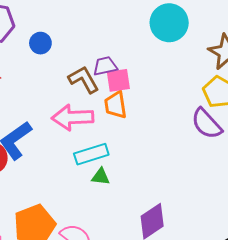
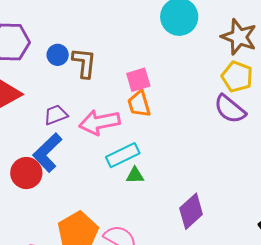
purple trapezoid: (105, 66) -> (56, 115), moved
brown L-shape: (84, 80) -> (84, 63), moved, turned 44

